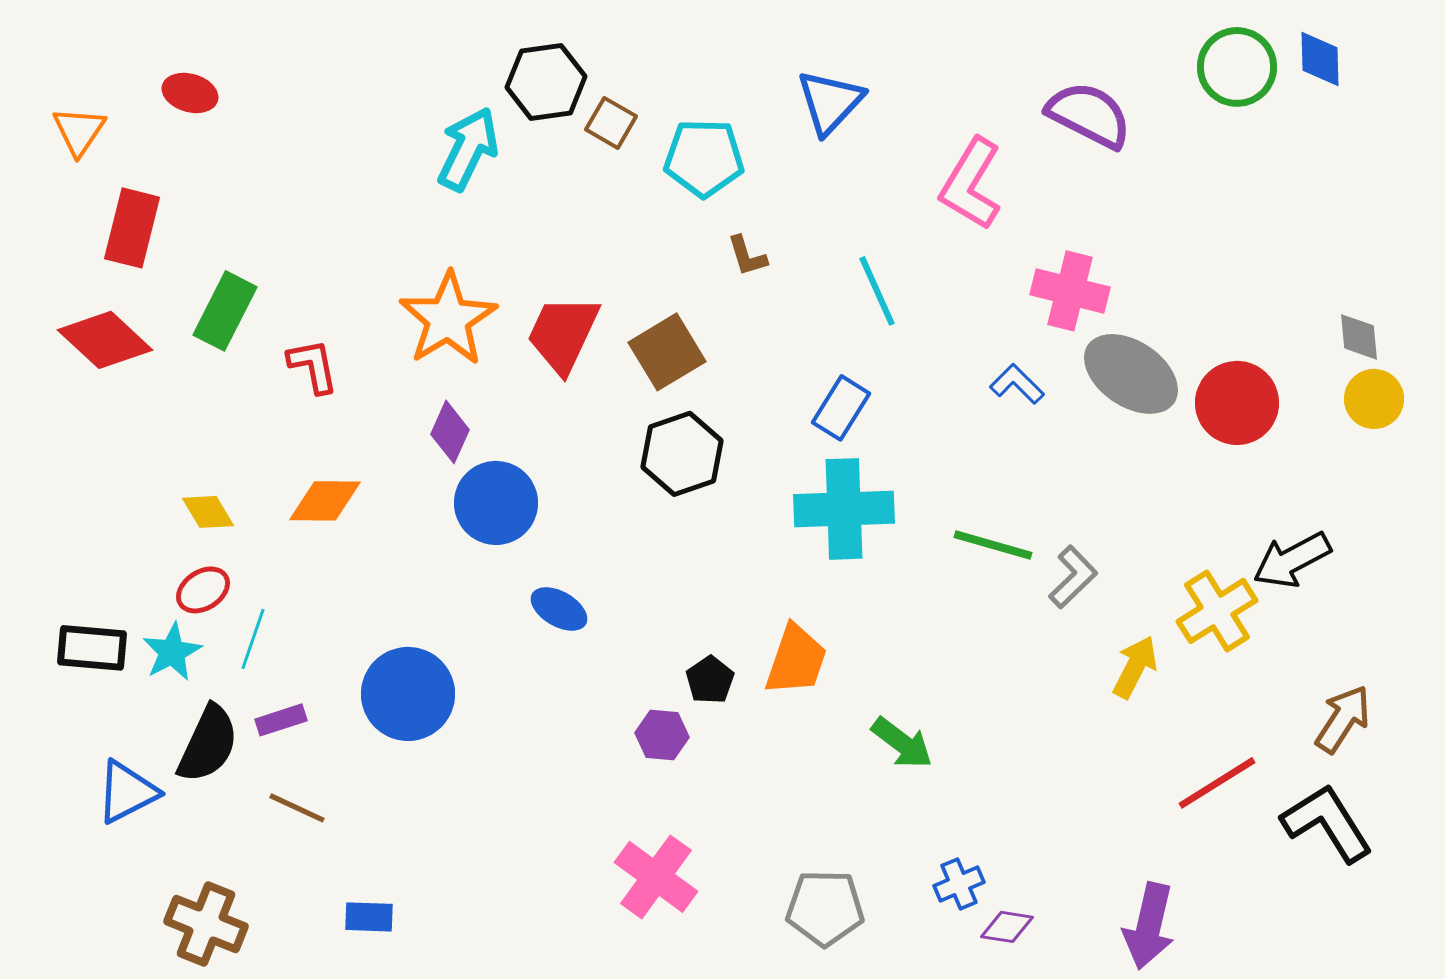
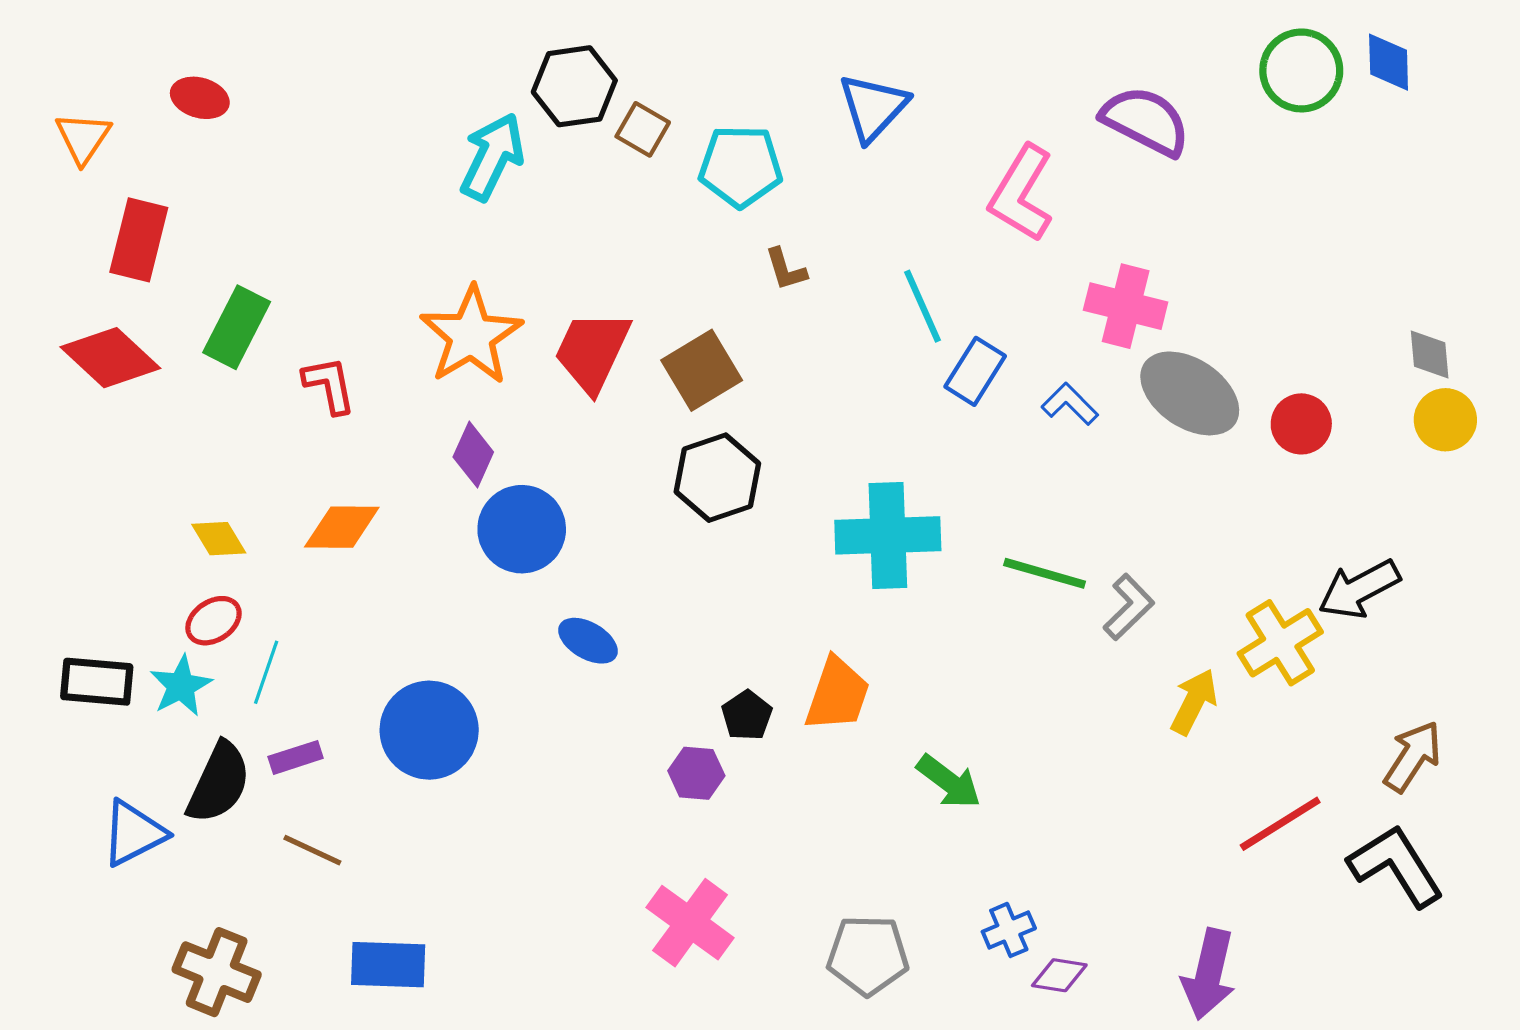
red circle: (1237, 403) -> (1301, 424), size x0.7
blue rectangle: (841, 408) -> (975, 371), moved
blue rectangle: (369, 917) -> (388, 965), size x1.5

